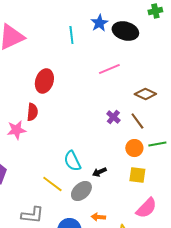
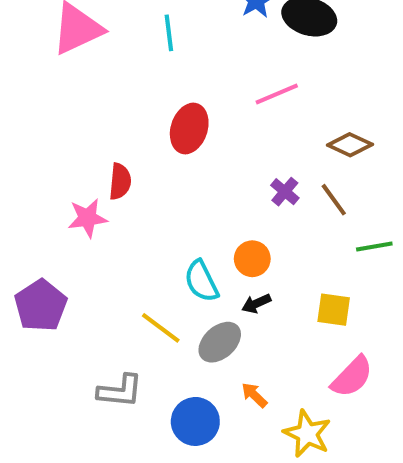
cyan line: (71, 35) -> (169, 33), moved
red ellipse: (44, 81) -> (189, 129), moved
orange circle: (134, 148) -> (252, 259), moved
orange arrow: (98, 217) -> (254, 395), turned 40

